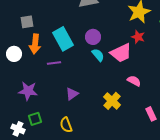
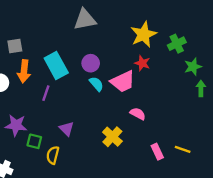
purple line: (54, 63) -> (46, 93), turned -64
purple triangle: (72, 94) -> (67, 129), turned -40
green square: (35, 119) -> (34, 141), moved, turned 32
yellow semicircle: (66, 125) -> (53, 155), moved, turned 35

